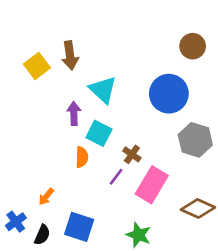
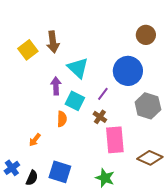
purple line: (116, 177) -> (103, 94), moved
pink rectangle: (152, 185) -> (115, 140), turned -36
orange arrow: (46, 197) -> (35, 140), moved

